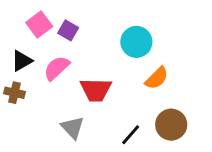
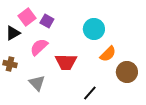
black triangle: (22, 61) -> (13, 33), moved
brown circle: (171, 125) -> (127, 72), moved
gray triangle: (73, 128) -> (37, 83), moved

